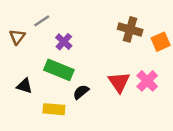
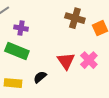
purple cross: (64, 42) -> (21, 28), turned -32
black semicircle: (81, 92) -> (40, 77), moved

